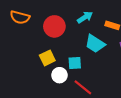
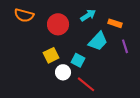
cyan trapezoid: (95, 44) -> (98, 41), turned -80
cyan square: (75, 63) -> (78, 60), turned 32

